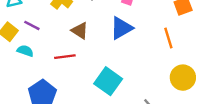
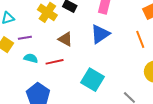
purple line: (32, 25) -> (25, 38), turned -32
cyan semicircle: (25, 51) -> (31, 58), moved

